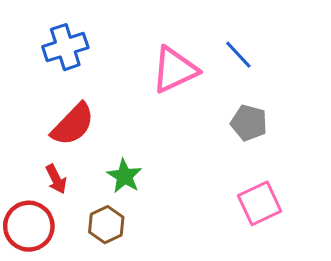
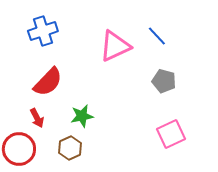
green star: (124, 176) -> (82, 116), turned 30

